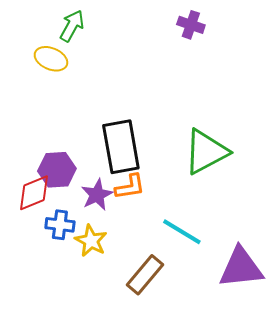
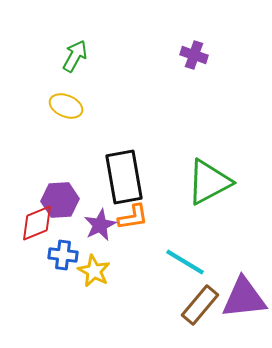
yellow ellipse: (51, 59) -> (66, 106), moved
brown rectangle: (145, 275) -> (200, 305), moved

